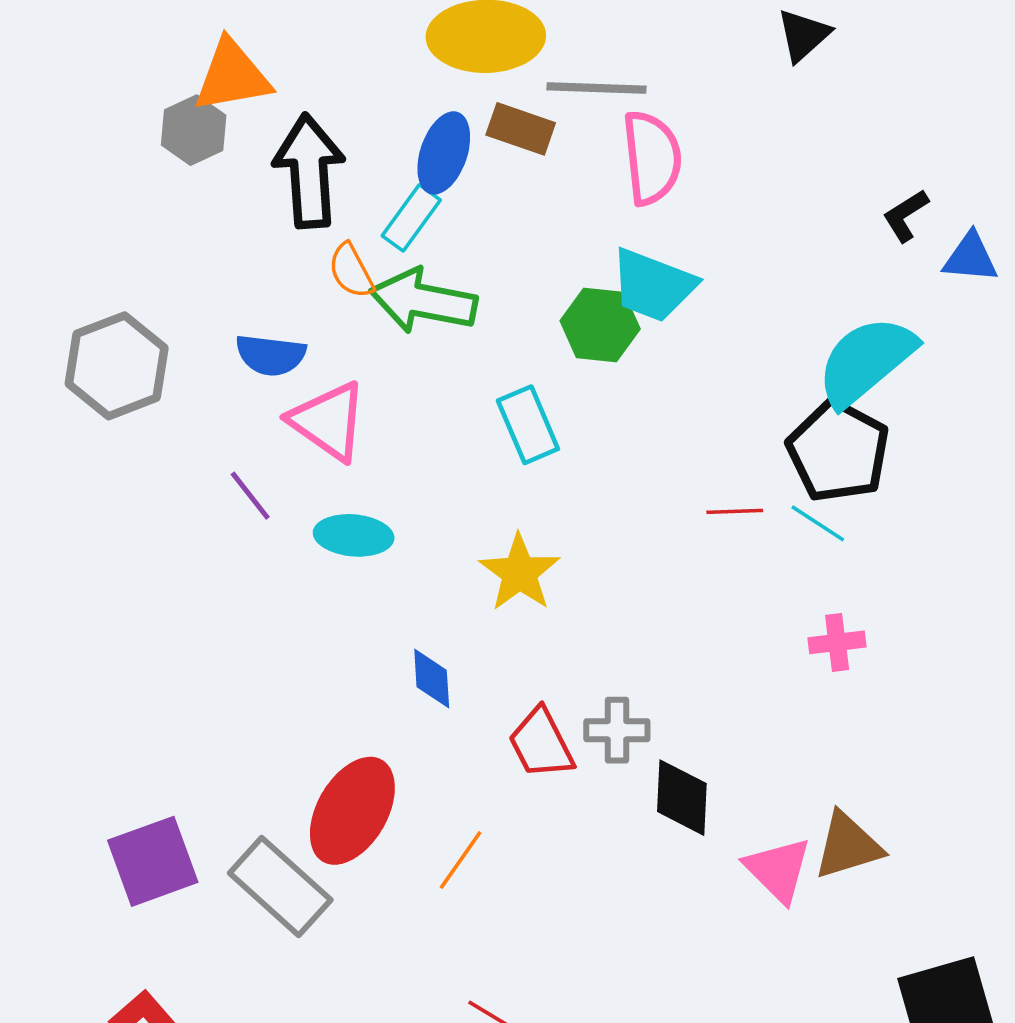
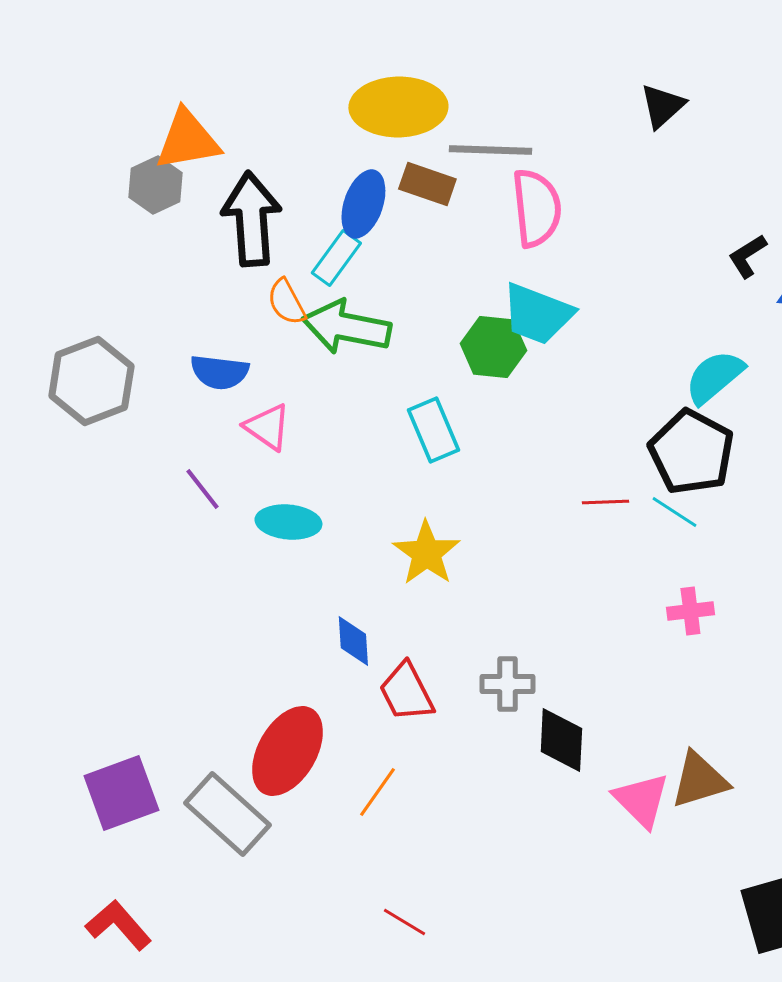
cyan semicircle: (866, 361) -> (714, 377), size x0.7
pink triangle: (328, 421) -> (267, 427), size x0.7
red trapezoid: (541, 743) -> (406, 692), moved

